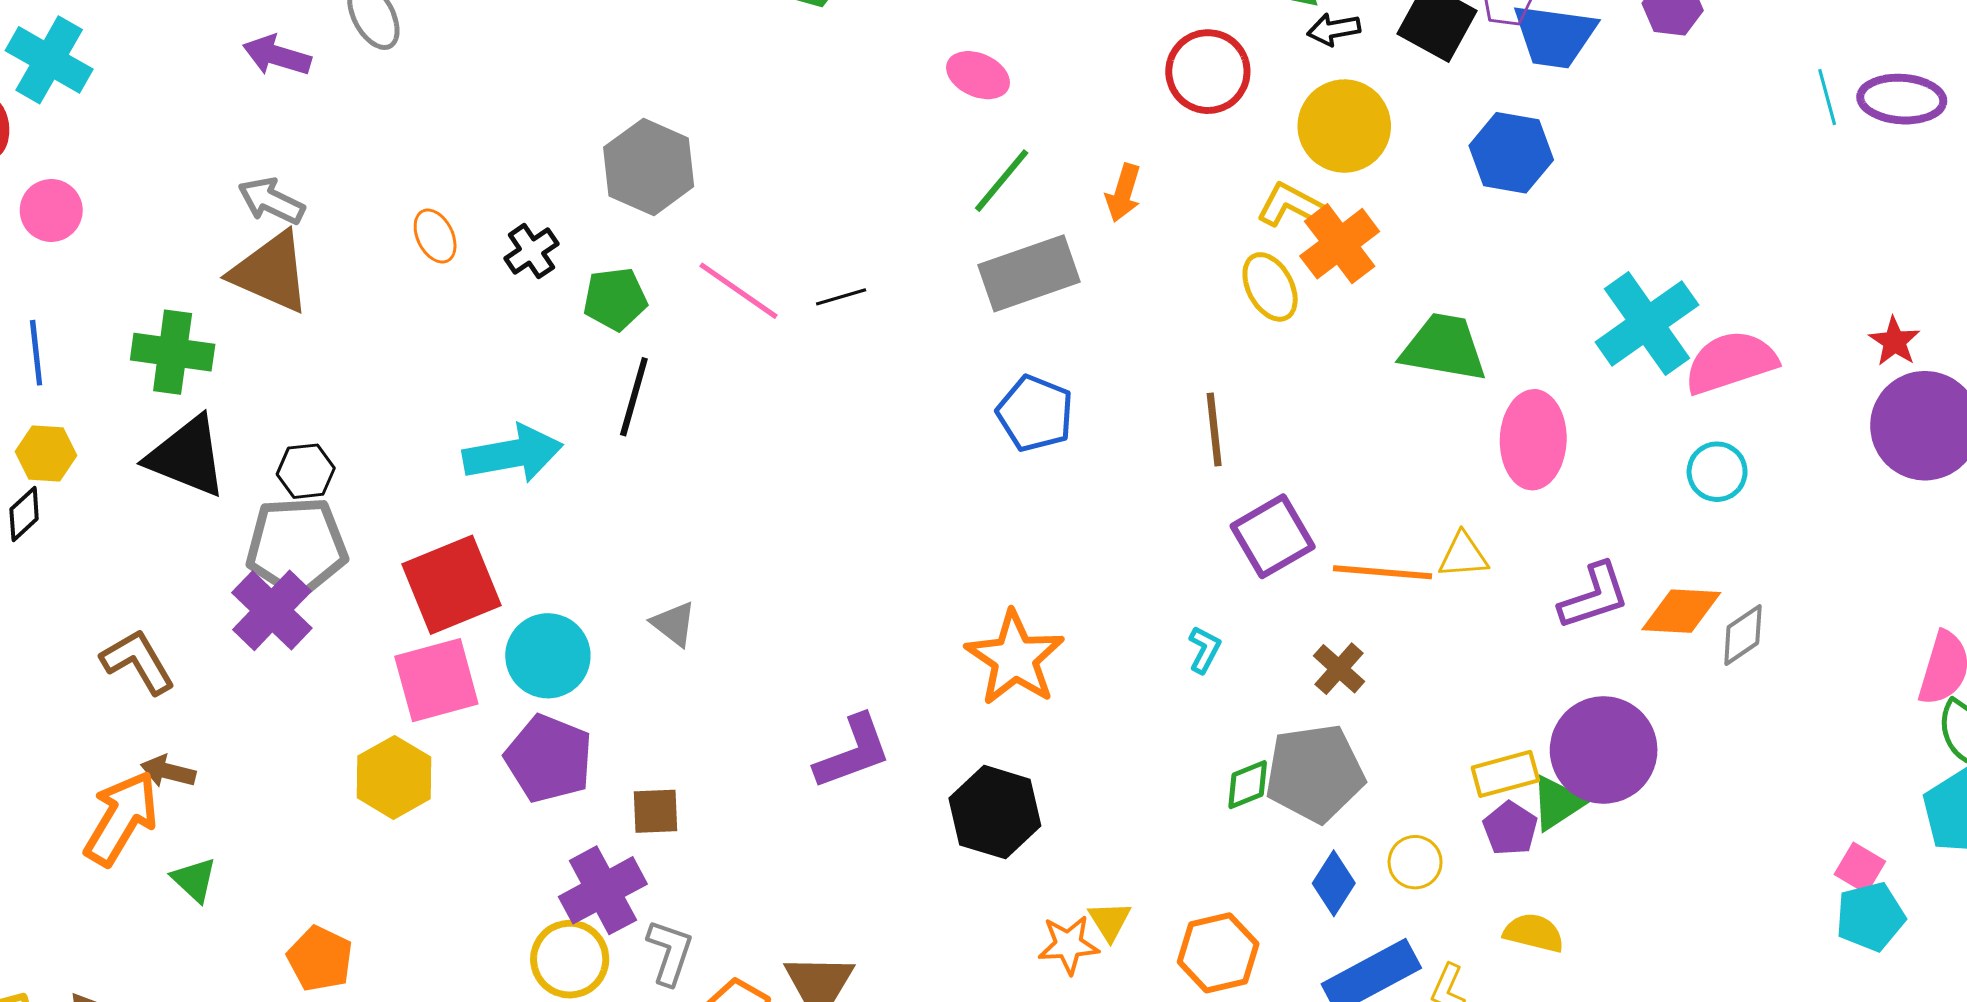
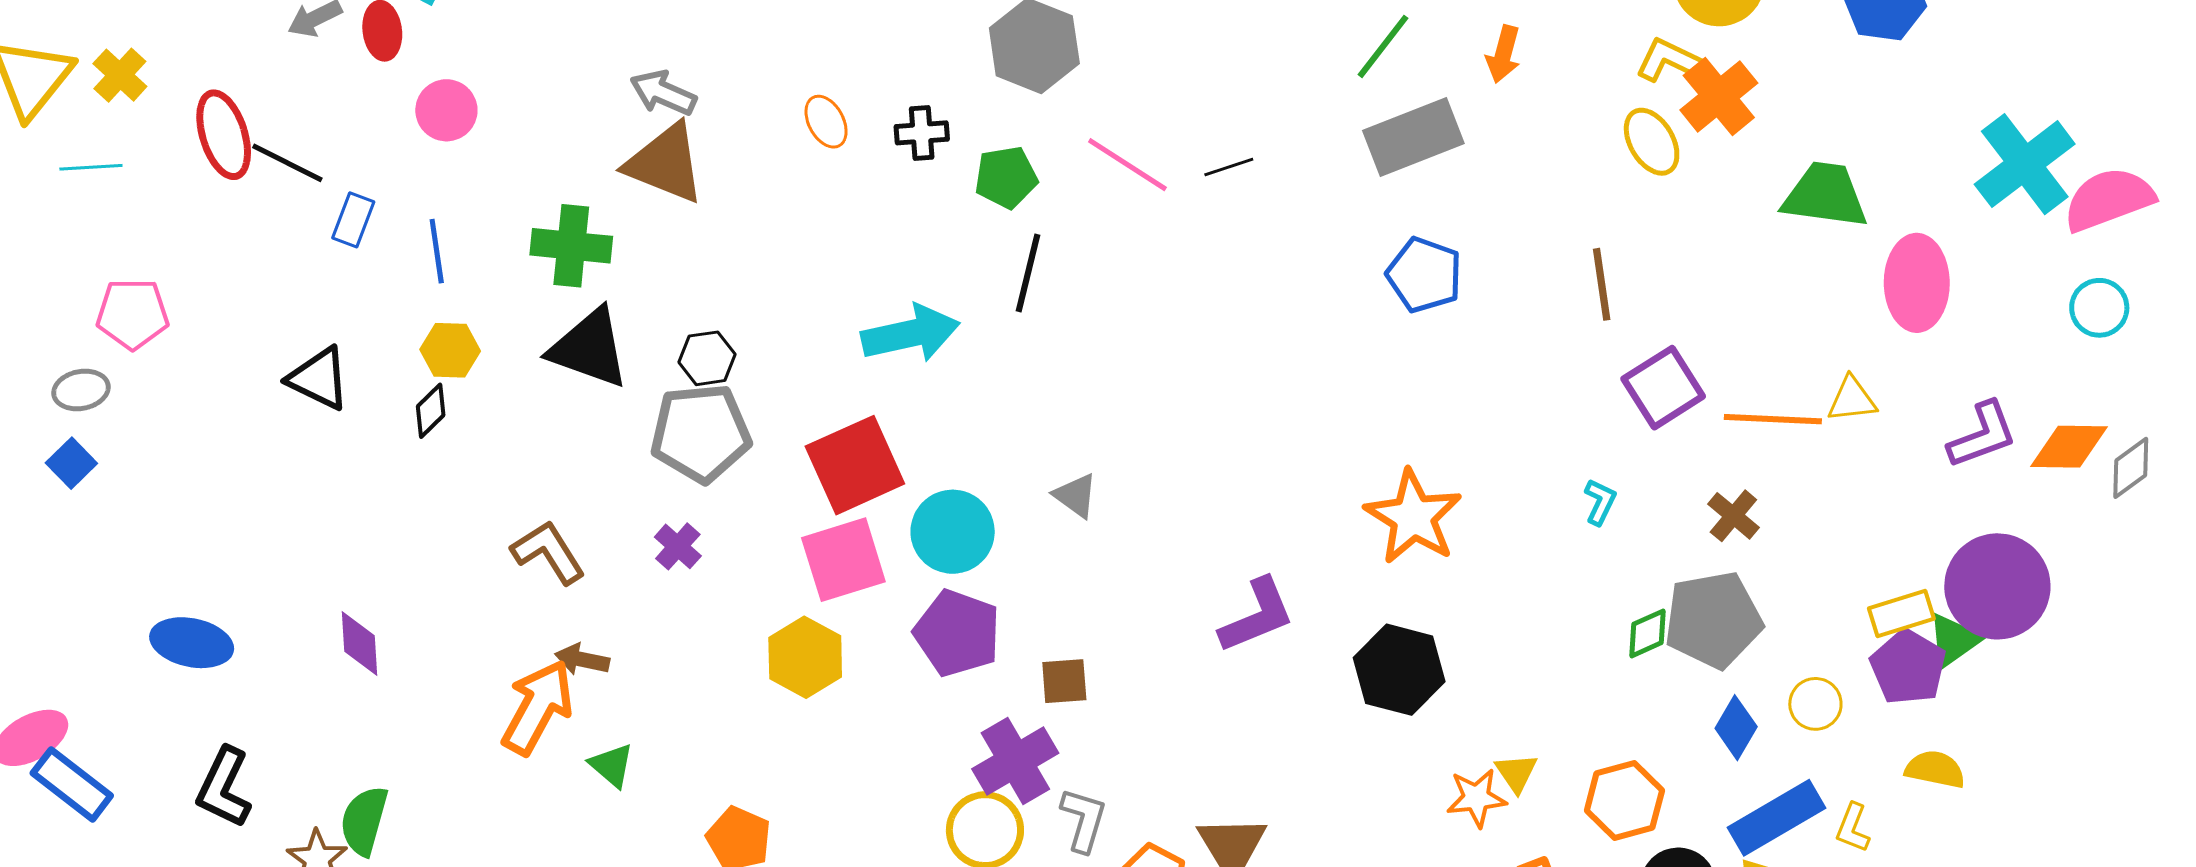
black cross: (531, 251) -> (922, 133), turned 32
purple cross: (272, 610) -> (678, 546), moved, size x0.6
purple pentagon: (1510, 828) -> (1908, 667), size x1.4

